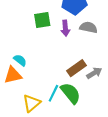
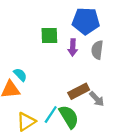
gray semicircle: (88, 27) -> (97, 50), turned -102
gray arrow: (94, 73) -> (97, 99), turned 70

